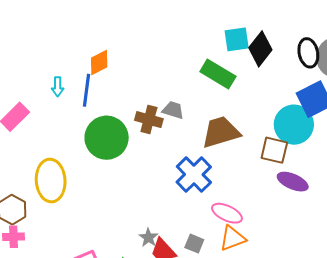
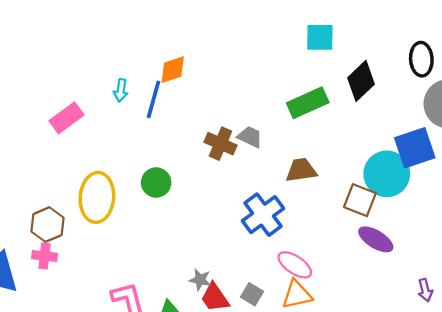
cyan square: (237, 39) -> (320, 37), moved
black ellipse: (308, 53) -> (421, 59), moved
green rectangle: (218, 74) -> (308, 103), turned -64
brown trapezoid: (221, 132) -> (301, 170), size x0.7
green circle: (107, 138) -> (156, 183), moved, size x0.6
gray star: (148, 238) -> (200, 280), turned -30

